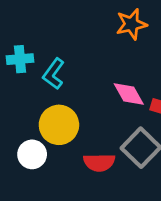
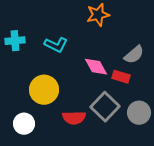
cyan L-shape: (54, 74) -> (56, 45), moved, turned -100
white circle: (32, 154) -> (24, 124), moved

